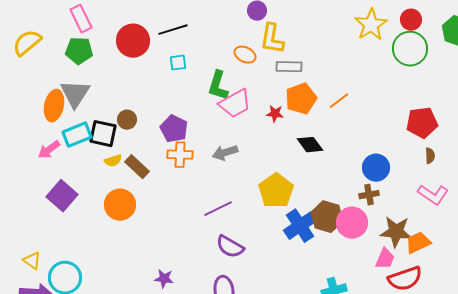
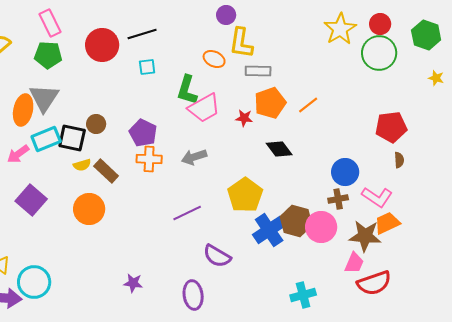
pink L-shape: (433, 195) -> (377, 197), moved
orange trapezoid: (418, 243) -> (387, 223), moved
purple semicircle: (230, 247) -> (217, 256), moved

